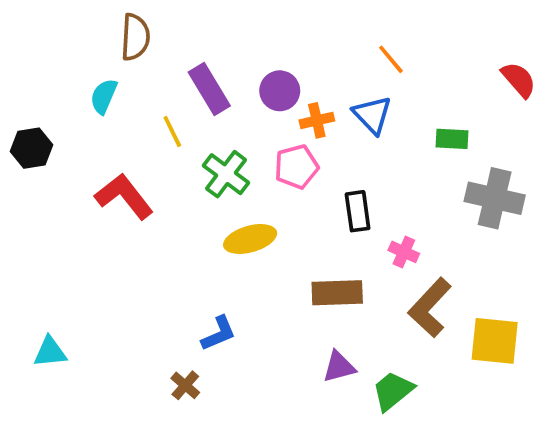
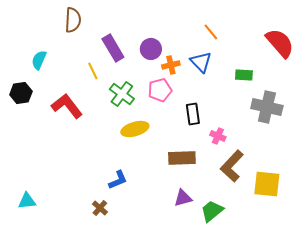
red semicircle: (519, 80) -> (280, 43), size x1.5
cyan semicircle: (104, 96) -> (39, 60), moved
black hexagon: (31, 148) -> (21, 93), moved
cyan triangle: (50, 352) -> (27, 201), moved

